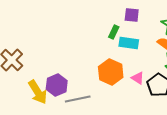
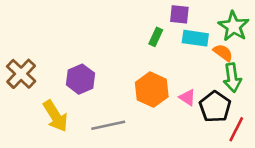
cyan rectangle: (129, 43) -> (195, 38), moved
purple hexagon: (57, 85) -> (80, 79), moved

